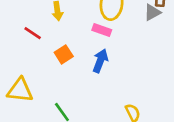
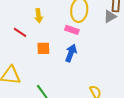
orange square: (64, 54) -> (43, 48), turned 32

